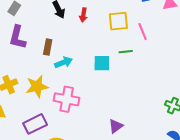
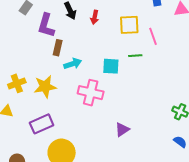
purple L-shape: (17, 37) -> (46, 25), moved
pink cross: (67, 99) -> (91, 93), moved

